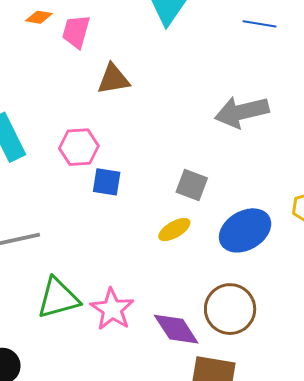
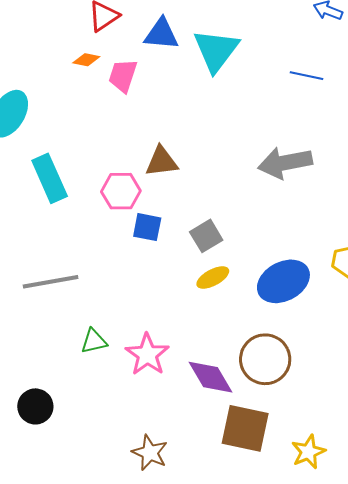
brown triangle: (113, 79) -> (162, 162), moved
gray square: (192, 185) -> (206, 236), moved, turned 36
green triangle: (58, 298) -> (94, 341), size x0.6

